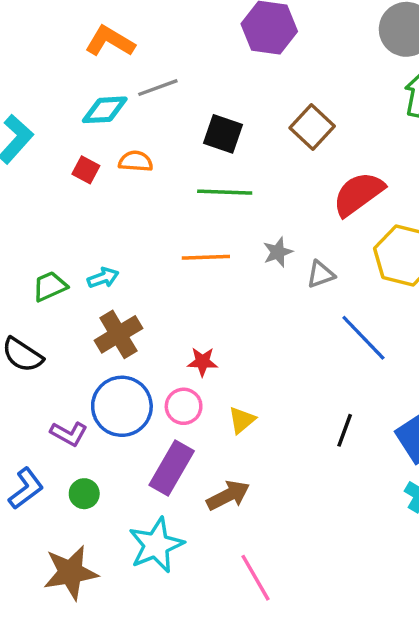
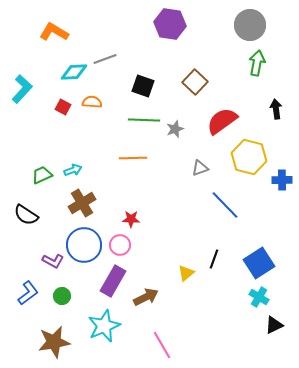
orange L-shape: (110, 41) -> (54, 32), moved
gray star: (278, 252) -> (175, 129), moved
yellow triangle: (242, 420) -> (186, 273), moved

